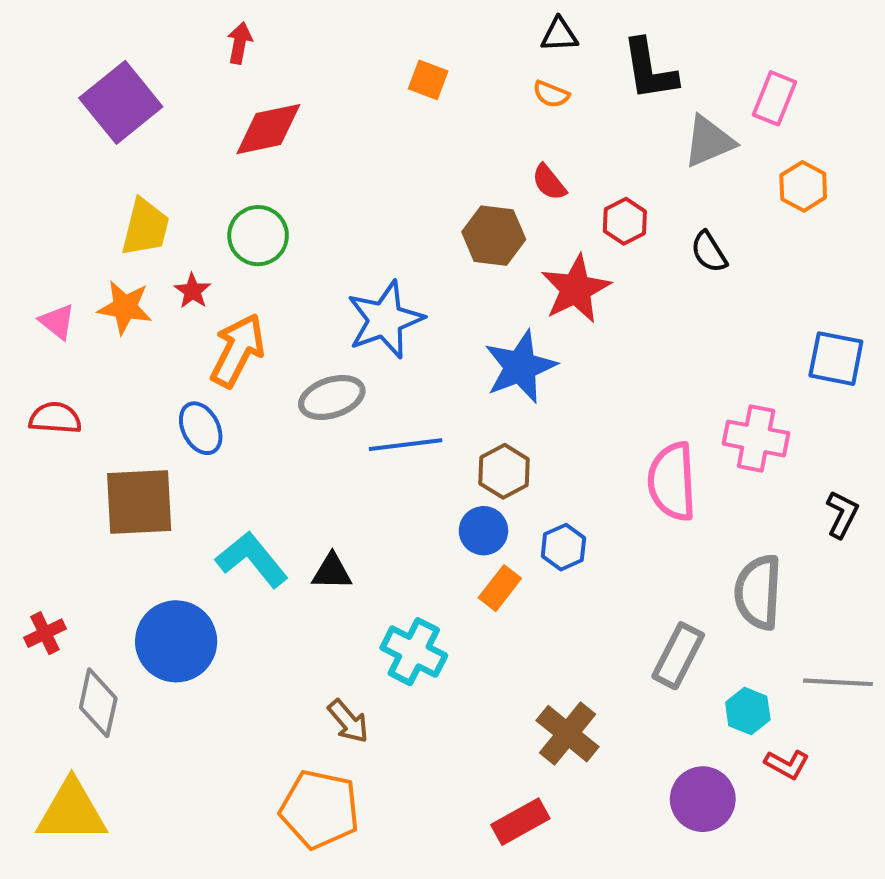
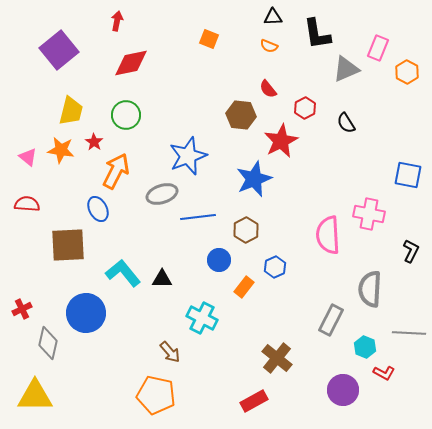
orange hexagon: (803, 186) -> (407, 72), moved
blue circle: (483, 531) -> (219, 260), moved

